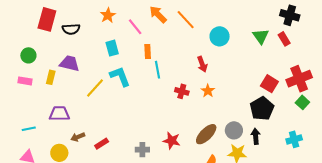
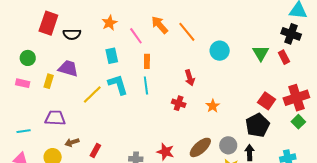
red arrow: (202, 64) -> (190, 78), moved
cyan line: (158, 70) -> (146, 85), moved
orange star: (208, 91) -> (213, 106), moved
red rectangle: (102, 144) -> (95, 150), turned -32

